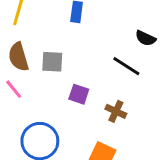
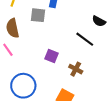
gray square: (52, 62) -> (38, 15), moved

